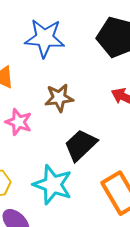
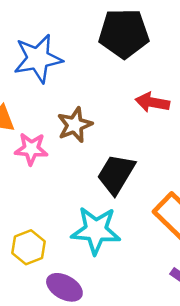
pink star: (19, 122) -> (31, 149), moved

